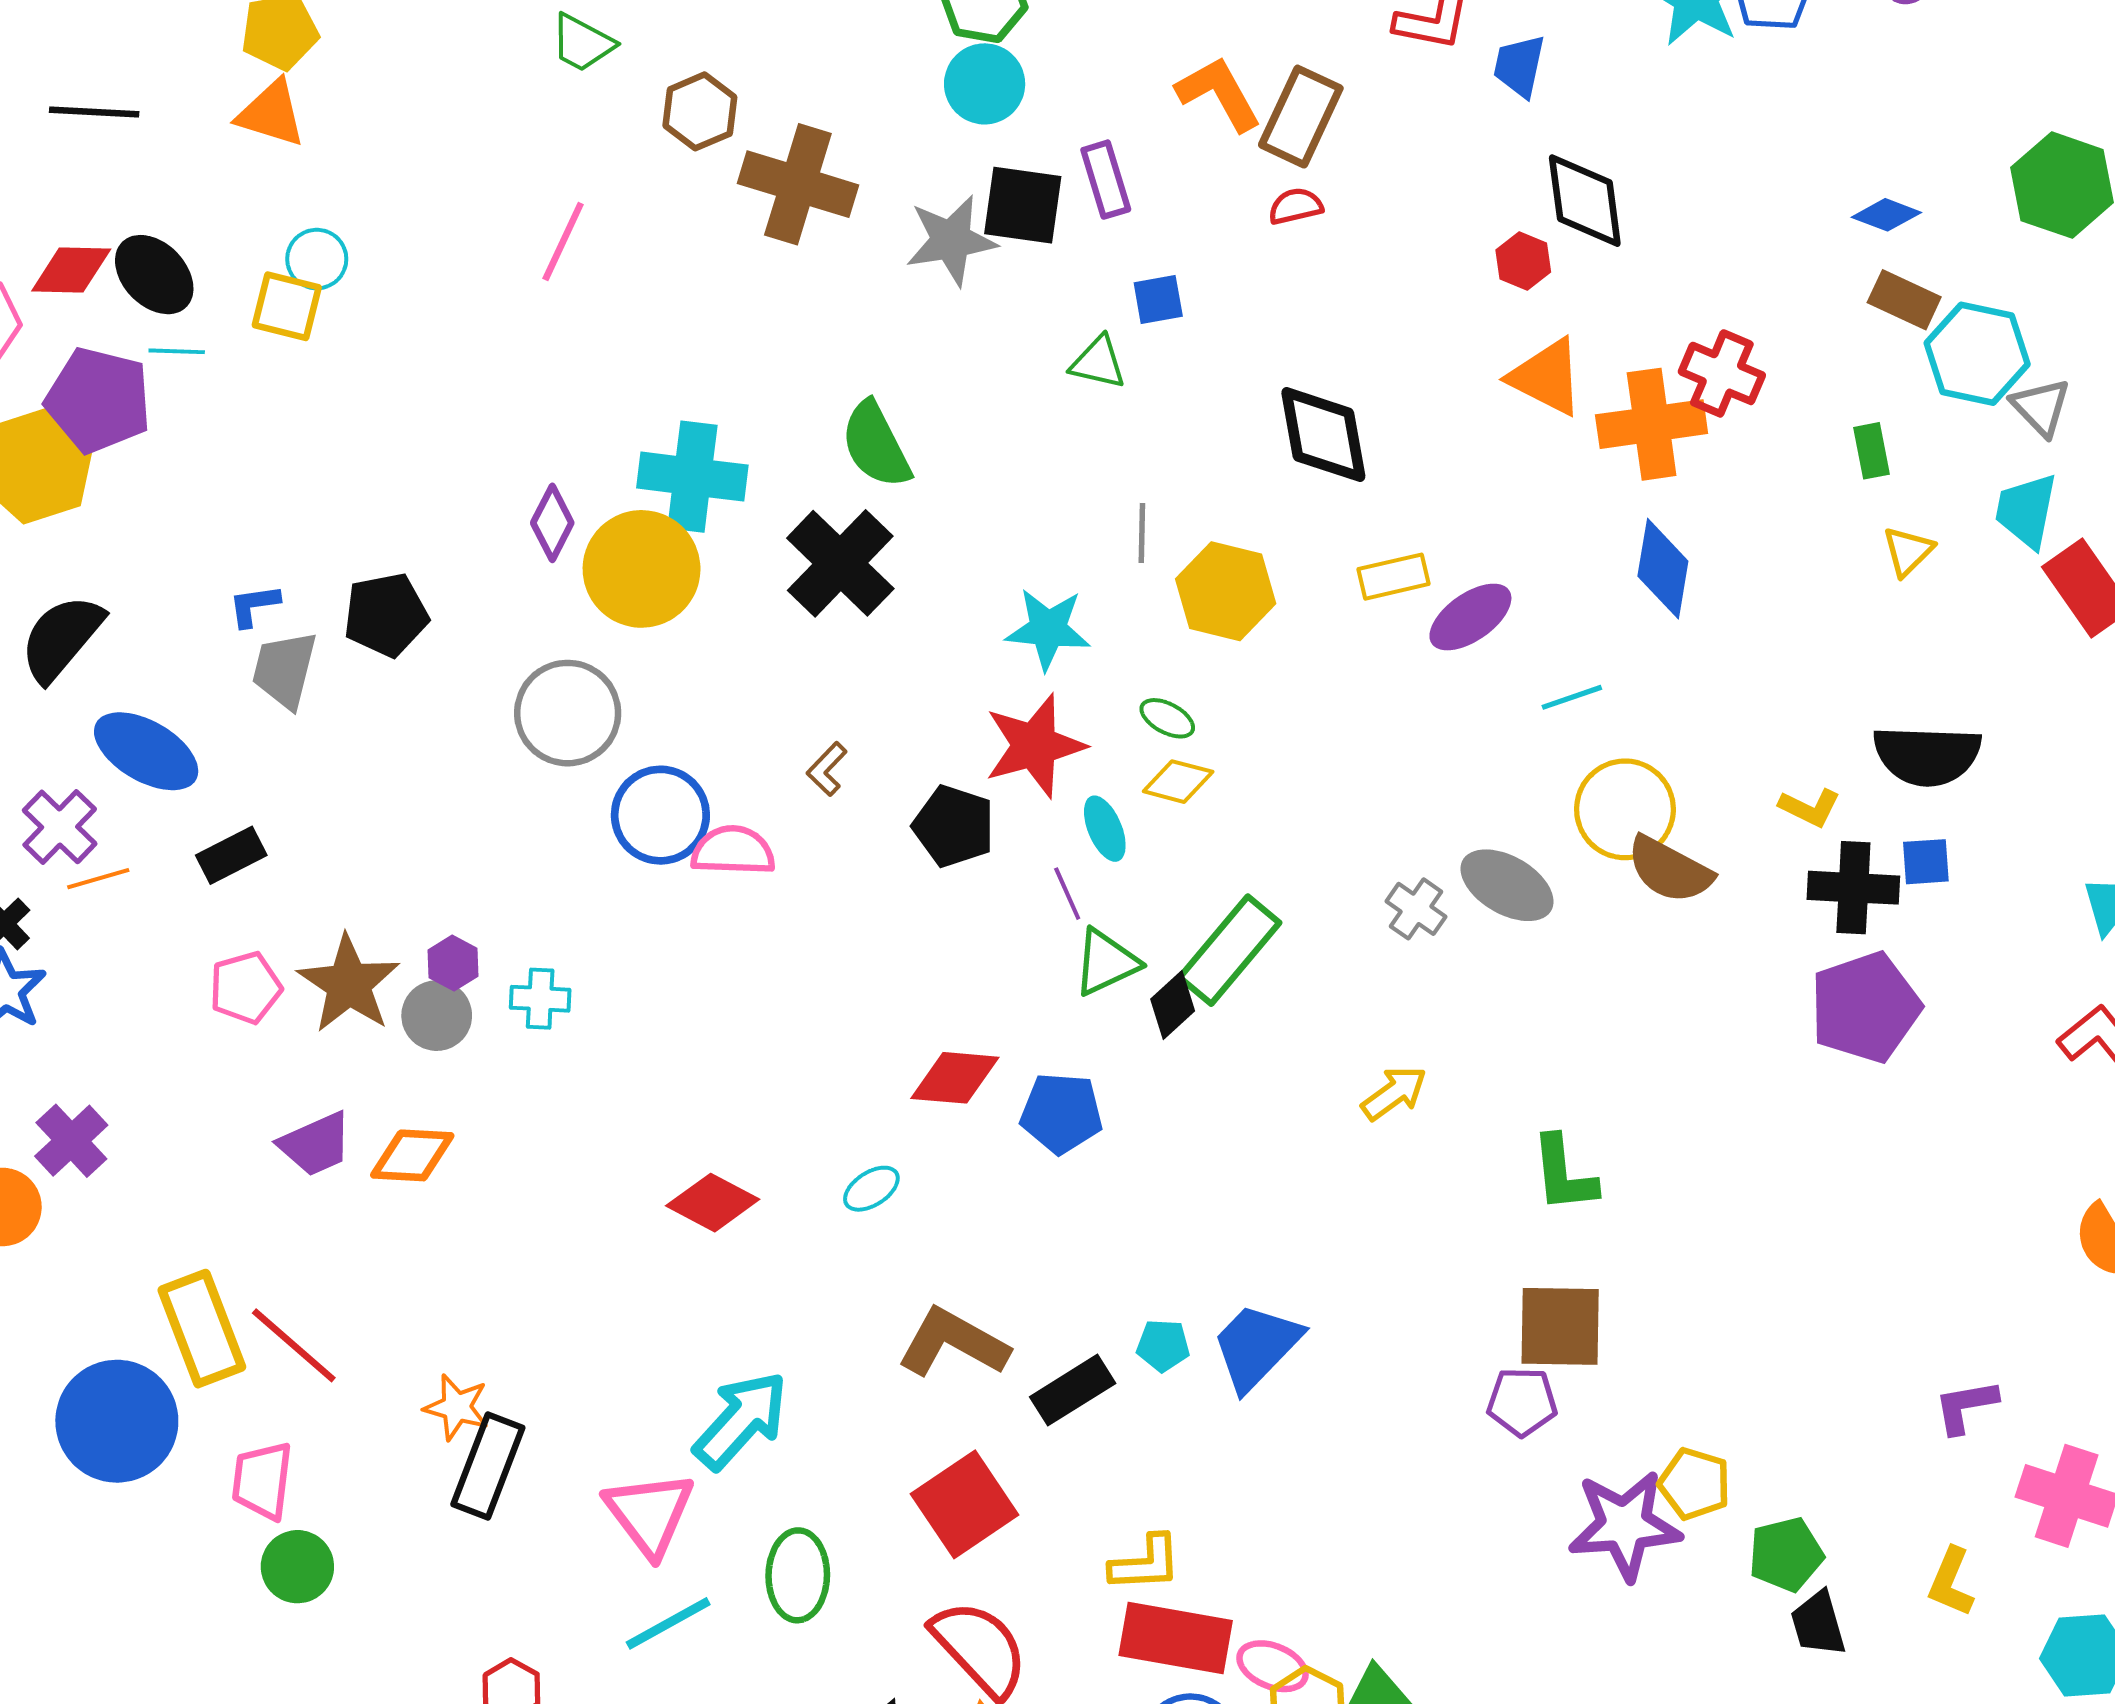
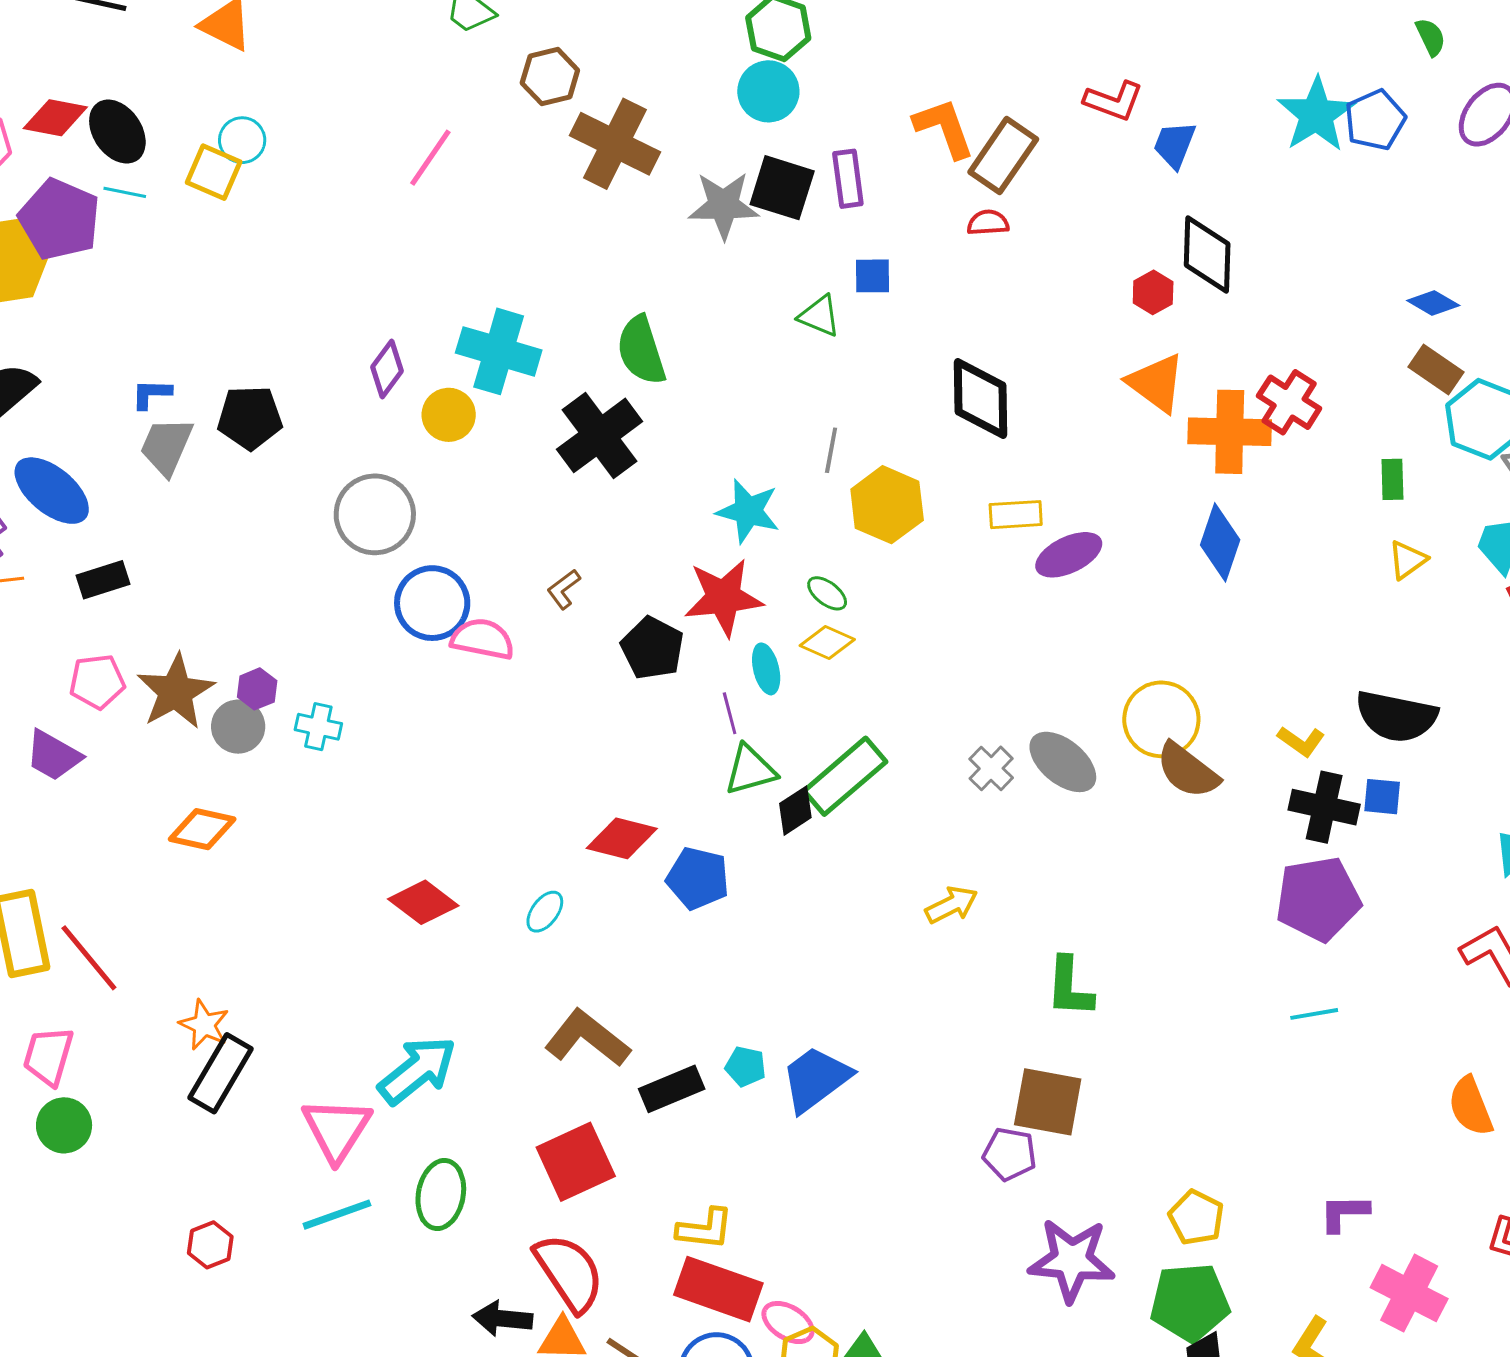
yellow circle: (642, 569) -> (449, 415), size x0.6
cyan line: (1572, 697) -> (1314, 1014), moved
purple trapezoid: (316, 1144) -> (53, 755), moved, turned 44
cyan ellipse: (871, 1189) -> (545, 912), turned -30
yellow pentagon: (1694, 1484) -> (1196, 1218), moved
green pentagon: (1786, 1554) -> (1190, 1302), size x1.4

